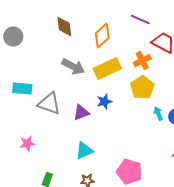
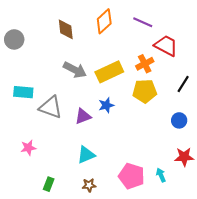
orange diamond: (102, 36) -> (104, 21), moved
yellow pentagon: (142, 88) -> (145, 91), turned 30
cyan arrow: (158, 114) -> (161, 175), moved

